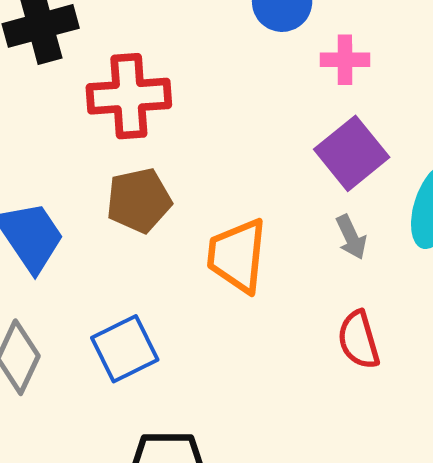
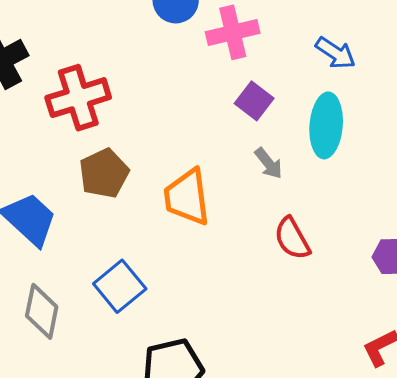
pink cross: (345, 60) -> (233, 32), size x1.4
purple square: (352, 153) -> (254, 101), size x0.7

